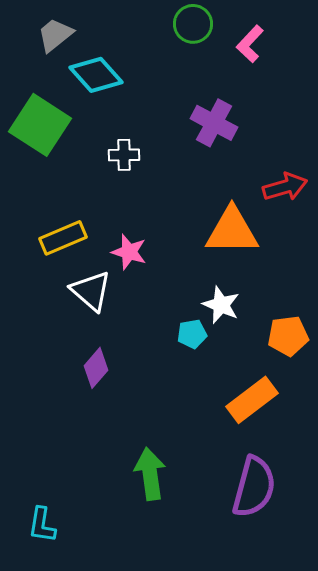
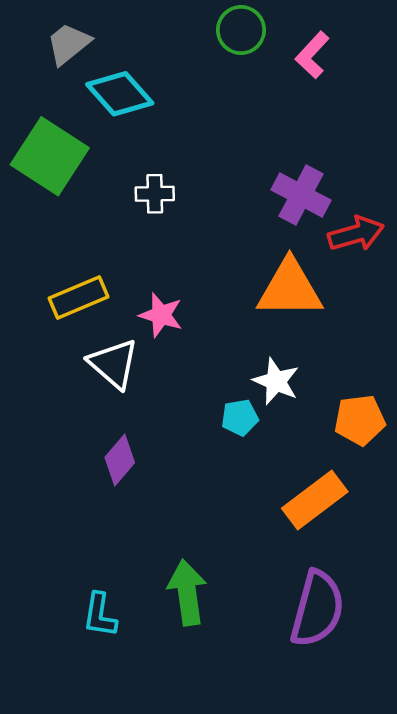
purple cross: (214, 123) -> (301, 195), moved
cyan L-shape: (42, 525) -> (100, 615), moved

